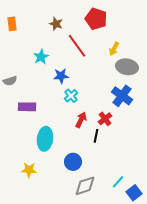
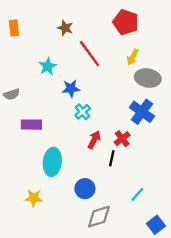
red pentagon: (96, 19) -> (126, 22), moved
cyan line: (118, 182) -> (137, 194), moved

